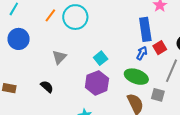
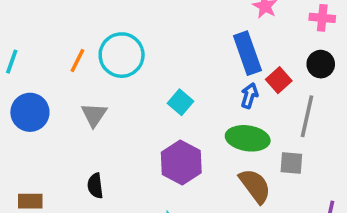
gray triangle: (59, 57) -> (94, 115), moved
cyan square: (101, 58) -> (180, 102), moved
black semicircle: (47, 87) -> (95, 186), turned -128

